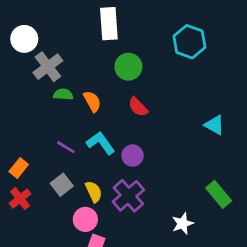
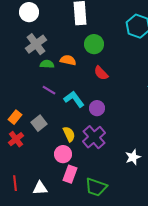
white circle: (24, 39) -> (29, 12), moved
orange semicircle: (92, 101) -> (68, 60), moved, turned -49
purple line: (66, 147) -> (49, 90), moved
gray square: (62, 185) -> (39, 123), moved

